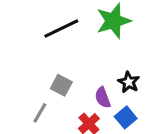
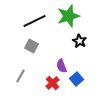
black star: (129, 82) -> (79, 41), moved
gray square: (61, 85) -> (31, 46), moved

